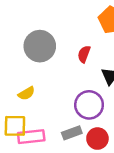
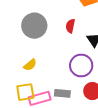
gray rectangle: (72, 133) -> (62, 93), moved, turned 35

